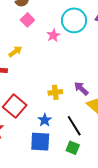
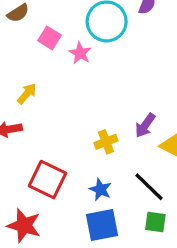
pink square: (27, 20) -> (50, 38), moved
purple arrow: (81, 88) -> (145, 125), turned -84

